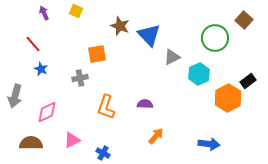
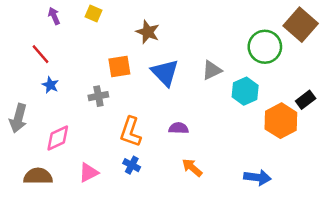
brown square: (244, 20) -> (301, 25), size x1.5
blue triangle: (149, 35) -> (165, 73), moved
orange arrow: (156, 136) -> (192, 168), turned -90
blue cross: (103, 153) -> (132, 165), moved

